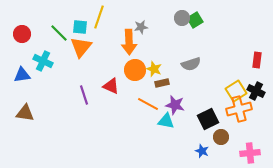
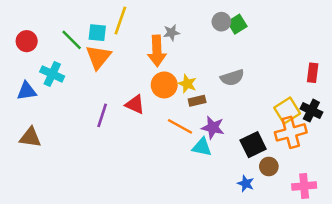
purple line: (84, 95) -> (102, 115), turned 36

